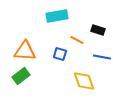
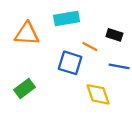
orange triangle: (25, 51) -> (27, 34), moved
blue square: (60, 54) -> (70, 63), size x1.5

